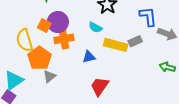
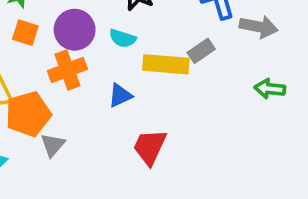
purple circle: (58, 22) -> (75, 30), moved
orange square: (44, 25) -> (25, 33), moved
orange pentagon: (39, 58) -> (28, 114), turned 30

